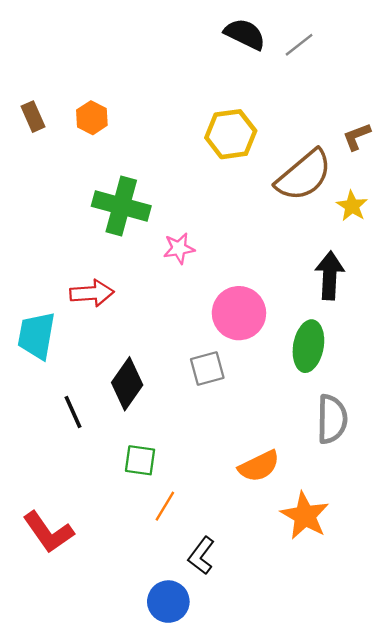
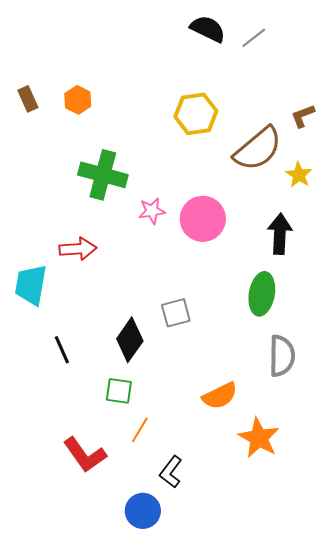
pink circle: (239, 313) -> (203, 219), moved
black diamond: (127, 384) -> (130, 340), moved
red L-shape: (48, 532) -> (85, 455), moved

